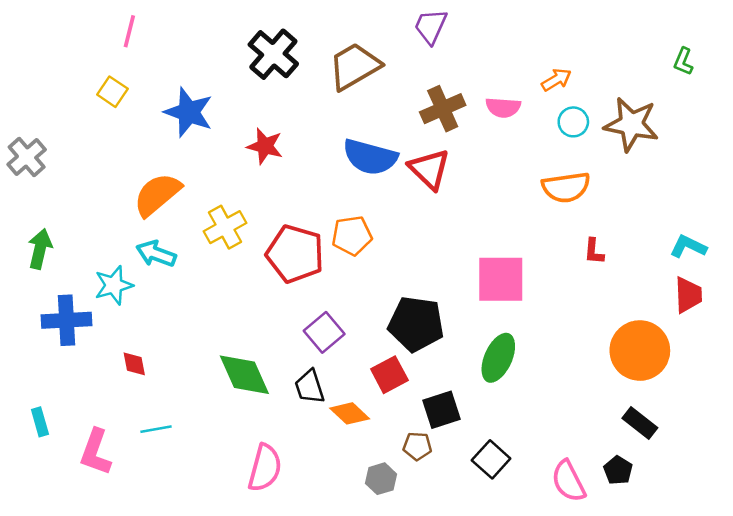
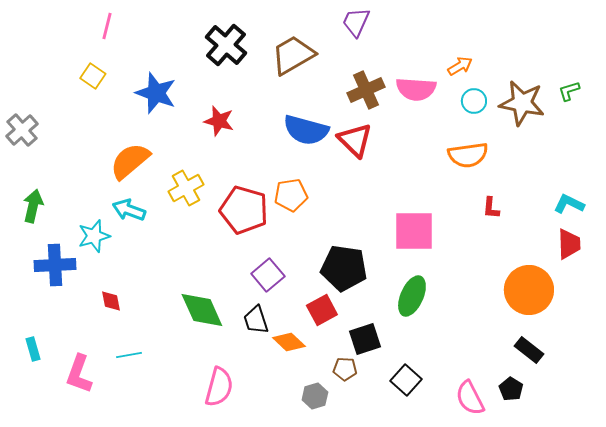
green L-shape: (683, 61) -> (569, 91), moved, turned 50
pink semicircle: (503, 107) -> (416, 89), size x1.4

